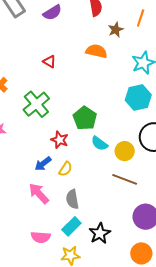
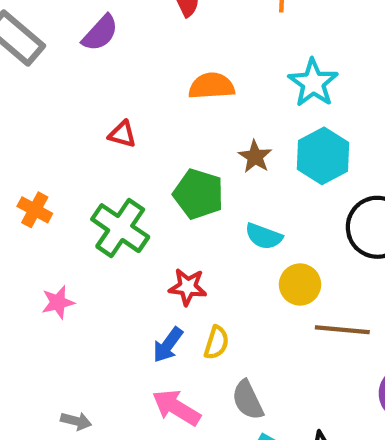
brown star: (116, 30) -> (255, 157), moved
green pentagon: (85, 118) -> (198, 194), moved
cyan semicircle: (99, 143) -> (264, 236), moved
yellow circle: (125, 151) -> (300, 284), moved

